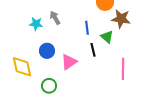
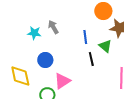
pink triangle: (69, 62) -> (62, 81), moved

